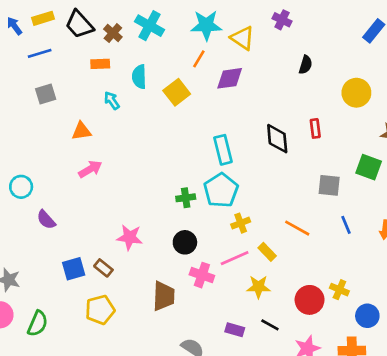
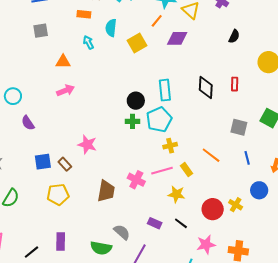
black circle: (185, 242) -> (136, 101), moved
blue circle: (367, 316) -> (259, 190), moved

